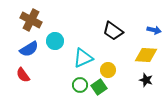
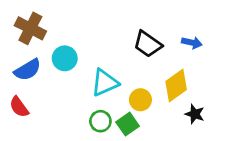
blue arrow: (154, 30) -> (192, 43), moved
yellow diamond: (146, 55) -> (176, 85), moved, turned -40

